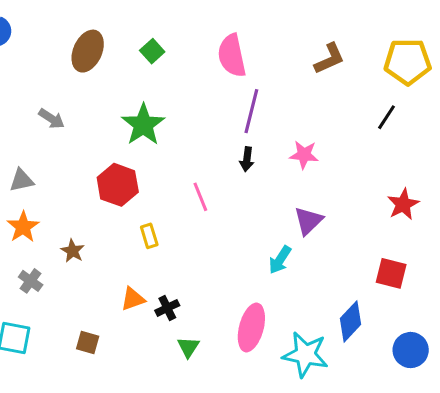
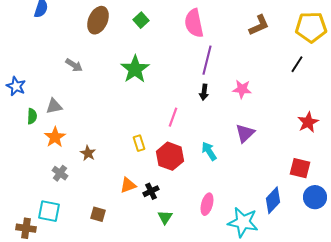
red hexagon: (118, 185) -> (170, 156), moved
pink line: (200, 197) -> (173, 117), turned 42
cyan arrow: (280, 260) -> (209, 151), moved, turned 114
pink ellipse: (251, 327) -> (207, 204), size x0.7
blue circle: (411, 350) -> (315, 197), moved

